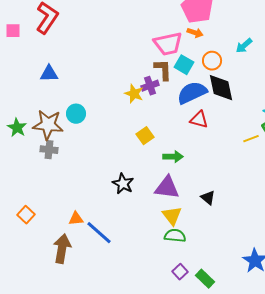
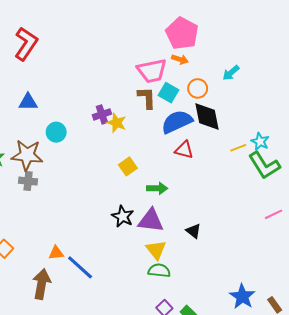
purple cross: (150, 86) -> (102, 114), moved
cyan circle: (76, 114) -> (56, 132), moved
yellow line: (251, 139) -> (238, 148), moved
black star: (123, 184) -> (123, 216), moved

